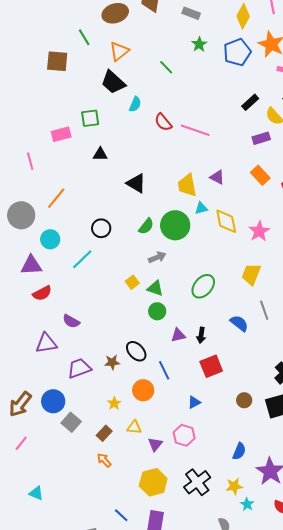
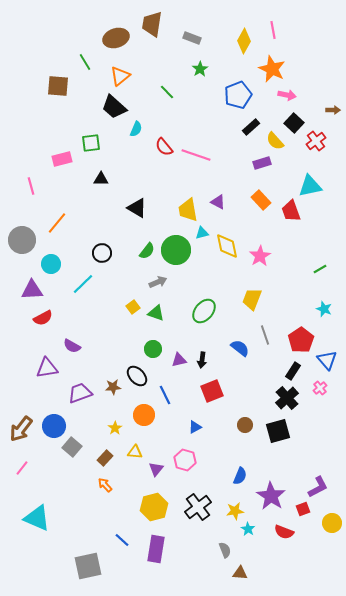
blue pentagon: (237, 52) -> (238, 95), moved
green circle: (157, 311) -> (153, 349), moved
cyan triangle: (36, 493) -> (37, 518), size x1.8

